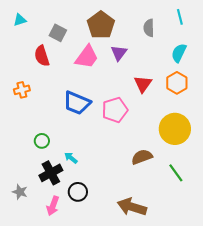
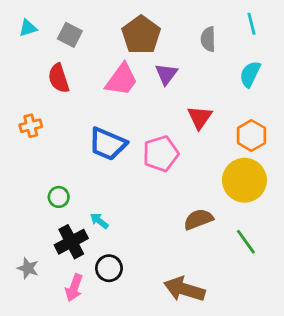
gray square: (58, 33) -> (70, 35), moved
orange hexagon: (177, 83) -> (251, 136), moved

